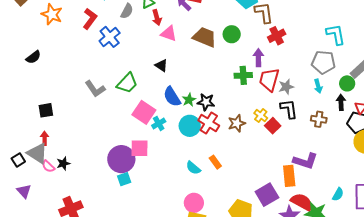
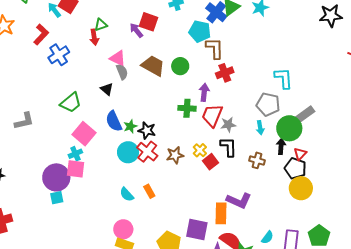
gray semicircle: (127, 11) -> (122, 72), moved, turned -56
red arrow: (157, 17) -> (94, 37), moved
green circle: (347, 83) -> (289, 128), size x1.6
gray L-shape: (95, 89) -> (24, 121), moved, turned -75
cyan cross: (159, 123) -> (75, 154), moved
purple square: (267, 195) -> (197, 229), turned 35

